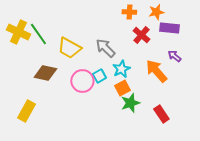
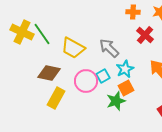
green star: (130, 103) -> (116, 101), moved
yellow rectangle: (26, 111) -> (56, 98), moved

